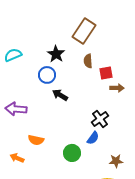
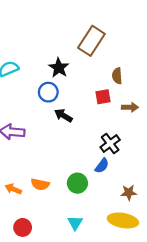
brown semicircle: (88, 61) -> (117, 76), moved
red square: (106, 73) -> (103, 97), moved
orange semicircle: (36, 140) -> (40, 184), moved

